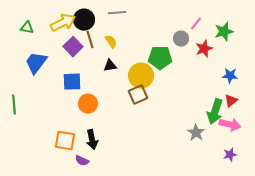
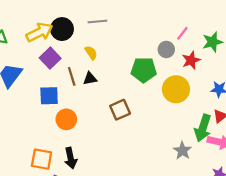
brown line: (90, 40) -> (72, 76), moved
yellow circle: (141, 76) -> (176, 89), moved

